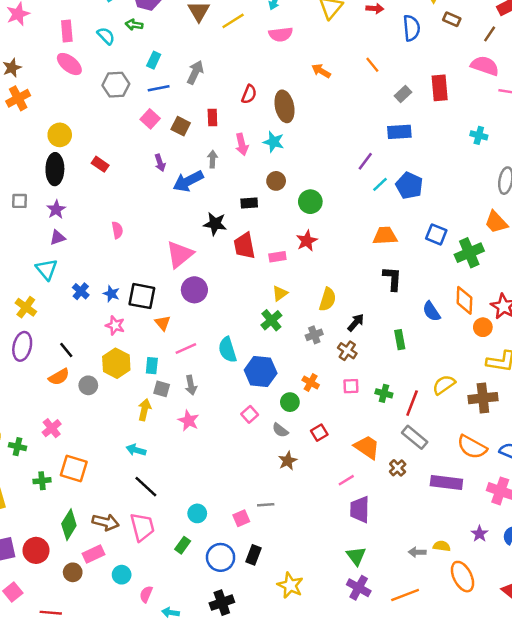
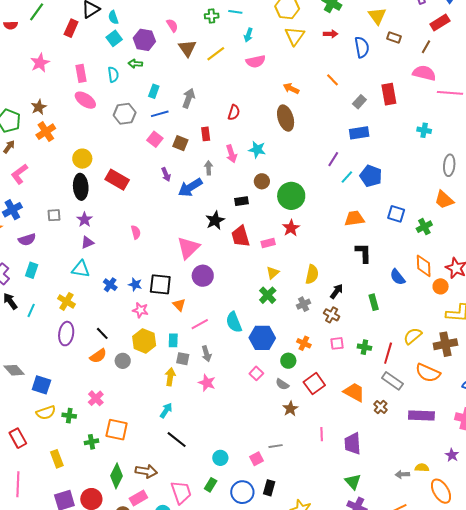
cyan semicircle: (106, 36) -> (113, 75), turned 42
brown ellipse: (284, 106) -> (286, 118), moved
red rectangle: (100, 164) -> (117, 180), size x1.6
green circle: (310, 202) -> (291, 196), size x1.4
black star: (215, 224) -> (215, 220), turned -30
green cross: (469, 253) -> (424, 227), size x0.7
cyan triangle: (47, 269) -> (81, 269), turned -36
red square: (319, 433) -> (314, 384), size x1.5
orange semicircle: (472, 447) -> (428, 373), moved
cyan arrow: (136, 450) -> (166, 410), turned 112
pink line: (346, 480) -> (322, 434), moved, turned -56
pink trapezoid: (142, 527) -> (181, 492), moved

